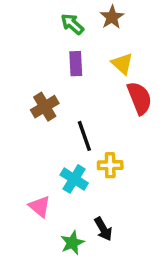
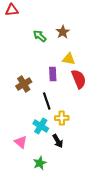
purple rectangle: (76, 64) -> (53, 74), moved
yellow triangle: (122, 64) -> (69, 59), turned -32
black arrow: (103, 229) -> (58, 141), moved

